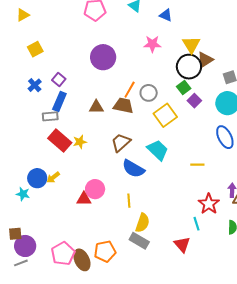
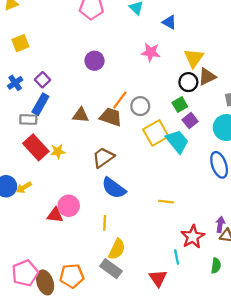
purple circle: (103, 57) -> (94, 61), size x0.7
black circle: (189, 67) -> (188, 82), size x0.7
cyan trapezoid: (158, 150) -> (177, 141), moved
yellow line: (197, 165) -> (166, 202), moved

